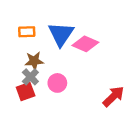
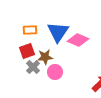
brown star: (34, 61) -> (45, 57), moved
red square: (26, 92) -> (27, 51), moved

